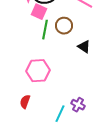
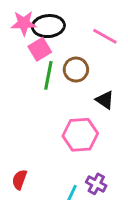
pink square: (39, 12) -> (40, 49), turned 35
pink hexagon: (38, 71) -> (80, 135), moved

